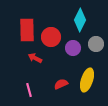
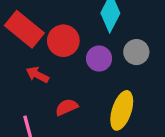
red rectangle: (27, 30) -> (24, 29), turned -50
red semicircle: (61, 84) -> (67, 107), moved

